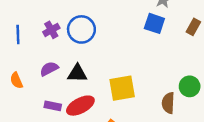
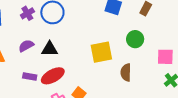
green circle: (190, 86) -> (135, 39), moved
yellow square: (122, 88) -> (101, 52), moved

